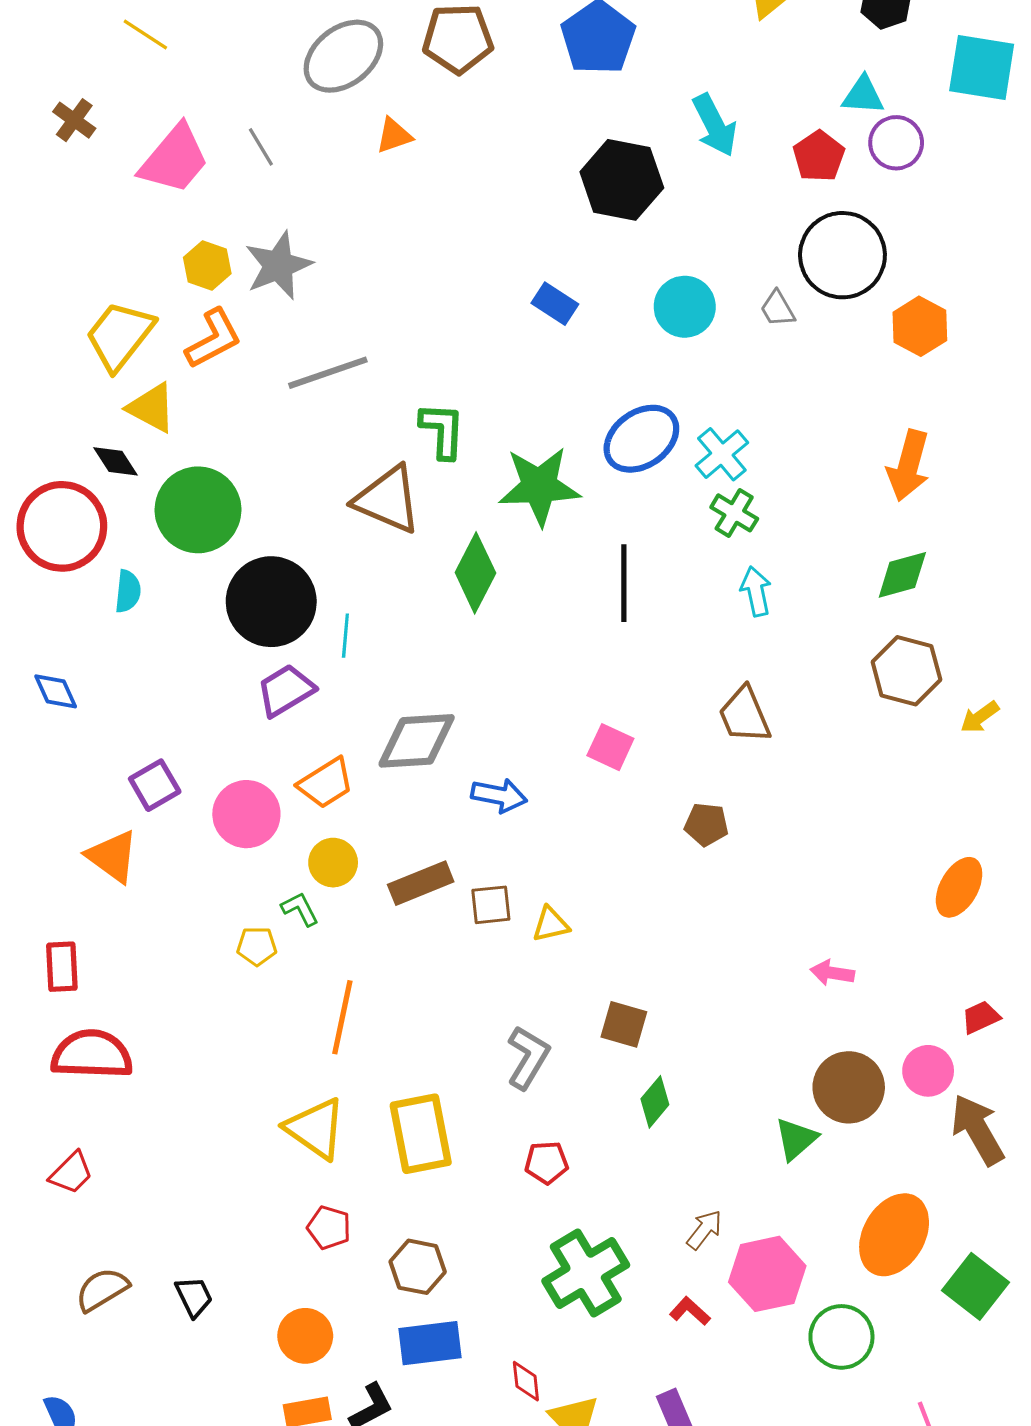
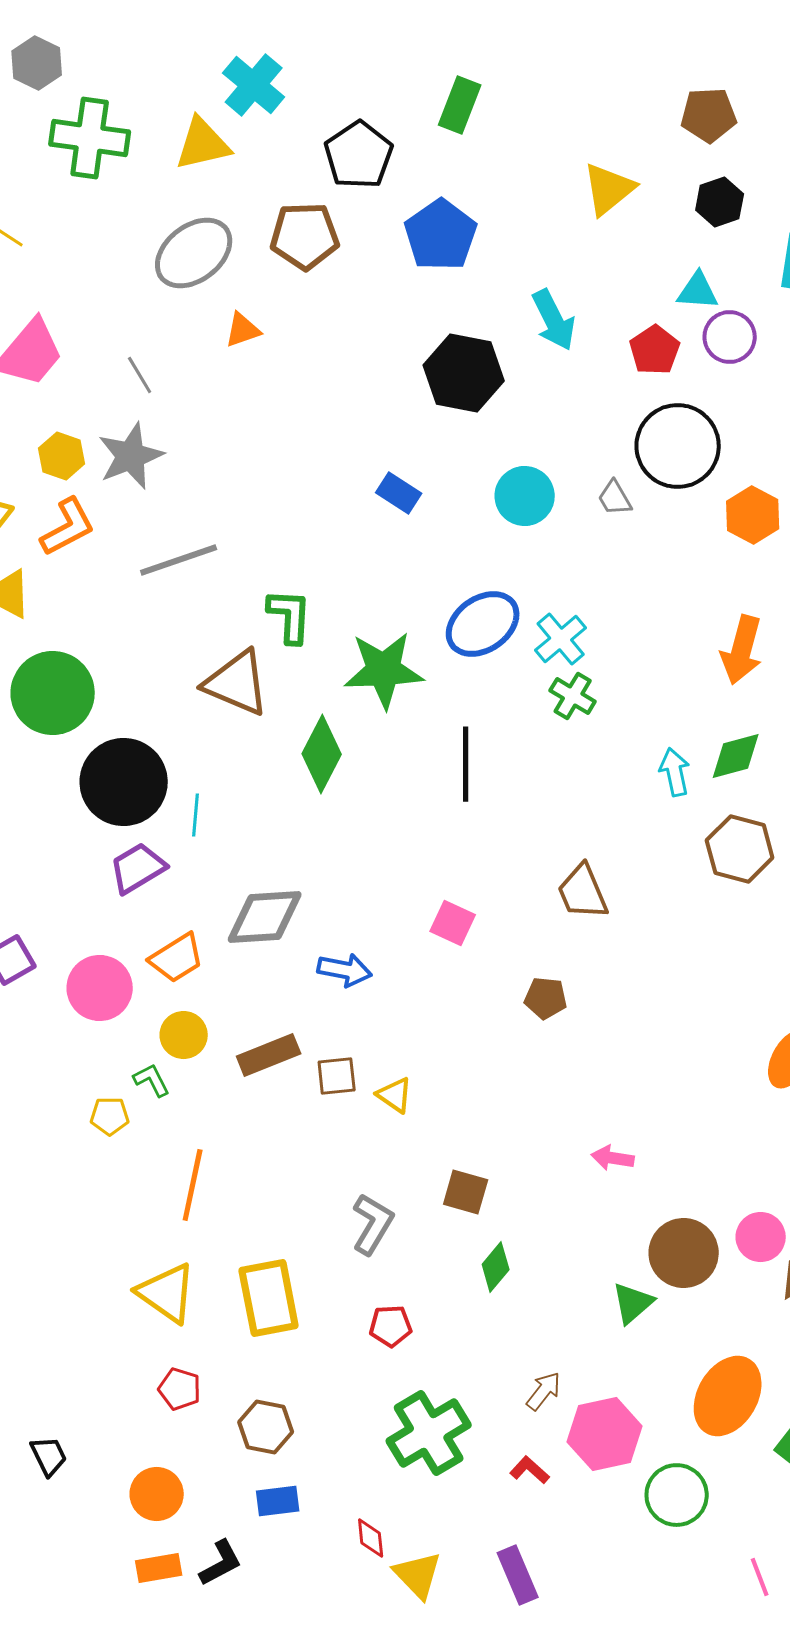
gray line: (261, 147) -> (140, 375), moved
cyan arrow: (756, 591) -> (675, 772), moved
yellow triangle: (551, 924) -> (395, 1095), turned 48
pink arrow: (832, 973) -> (613, 1158), moved
blue rectangle: (430, 1343) -> (278, 1501), size x0.7

